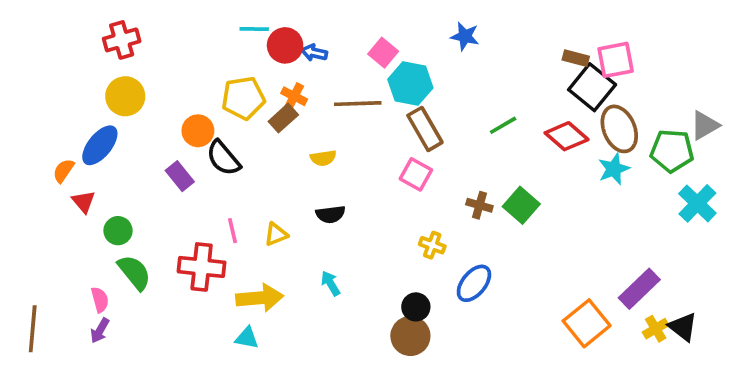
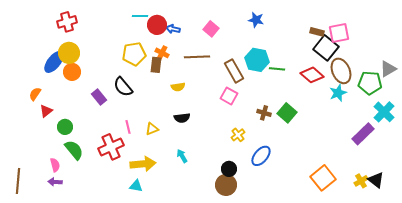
cyan hexagon: (410, 84) -> (257, 60), moved
brown rectangle: (283, 118) -> (156, 65), turned -42
green line: (503, 125) -> (277, 69), turned 35
orange circle: (198, 131) -> (72, 72), moved
blue ellipse: (100, 145) -> (54, 62), moved
red triangle: (83, 202) -> (46, 111), turned 32
yellow cross: (432, 245) -> (238, 135), turned 32
red cross: (202, 267) -> (111, 147), turned -30
purple rectangle: (639, 289) -> (363, 134), moved
purple arrow: (100, 331) -> (55, 182), turned 64

